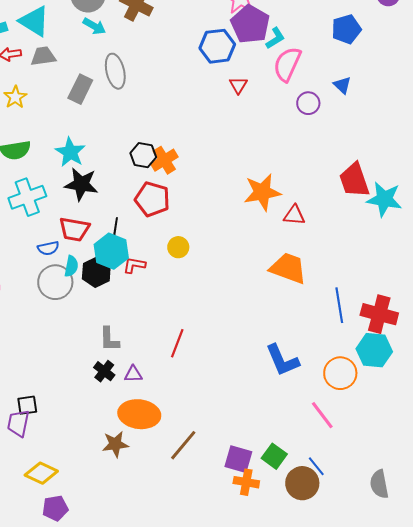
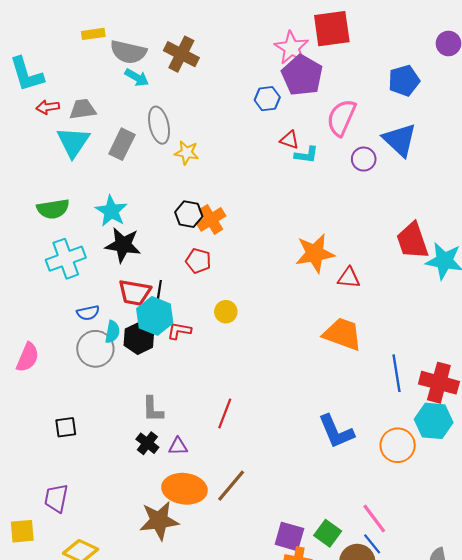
cyan triangle: (34, 21) -> (73, 142), moved, turned 32
cyan L-shape: (275, 38) -> (306, 155), moved, turned 40
blue hexagon: (217, 46) -> (267, 99), size x0.7
red triangle: (238, 85) -> (289, 140), turned -42
blue triangle: (342, 85) -> (400, 140), size x1.8
yellow star: (15, 97) -> (187, 153), moved, turned -30
red pentagon: (152, 199) -> (198, 261), size x0.7
red trapezoid: (74, 229) -> (135, 293), moved
black square: (27, 405) -> (66, 427), moved
pink line: (322, 415) -> (374, 518), moved
brown star: (115, 444) -> (159, 521), size x1.4
brown line: (183, 445) -> (231, 486), moved

